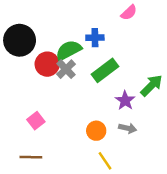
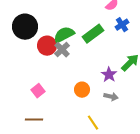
blue cross: (95, 38) -> (122, 25), moved, turned -32
green rectangle: (105, 70) -> (93, 34), moved
orange circle: (96, 131) -> (82, 90), moved

